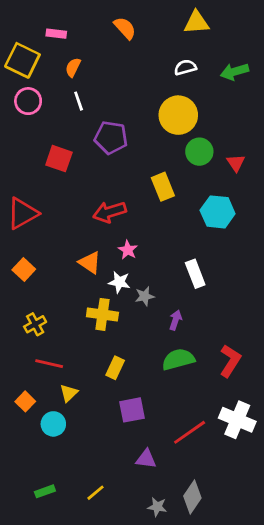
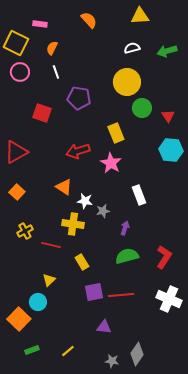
cyan hexagon: (218, 212) -> (171, 150), moved
pink star: (128, 250) -> (111, 163), moved, size x1.5
red line: (49, 364) -> (51, 245), moved
yellow rectangle: (115, 368) -> (82, 262), turned -56
orange square: (25, 401) -> (19, 319), moved, size x1.6
red line: (190, 432) -> (121, 295), moved, turned 30

